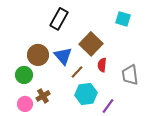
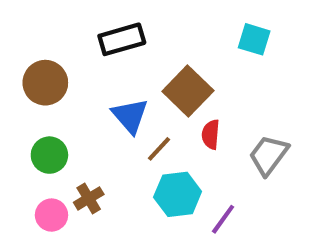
black rectangle: (59, 19) -> (122, 39), turned 45
brown circle: (38, 55) -> (45, 83), moved
gray trapezoid: (130, 75) -> (269, 155), turned 45

